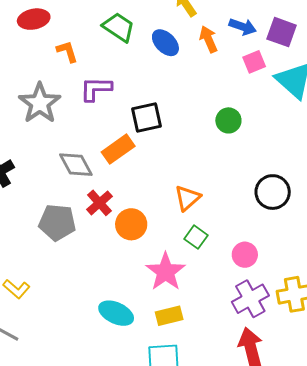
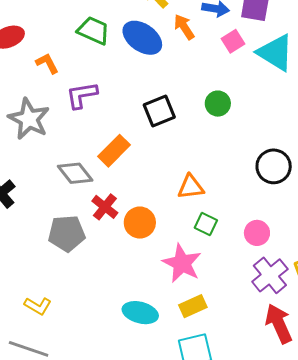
blue ellipse: (165, 43) -> (142, 38), size x1.4
black square: (146, 117) -> (159, 111), moved
orange triangle: (188, 198) -> (191, 187), turned 44

